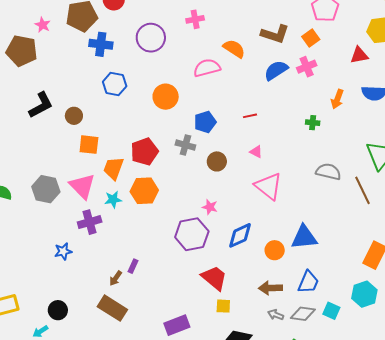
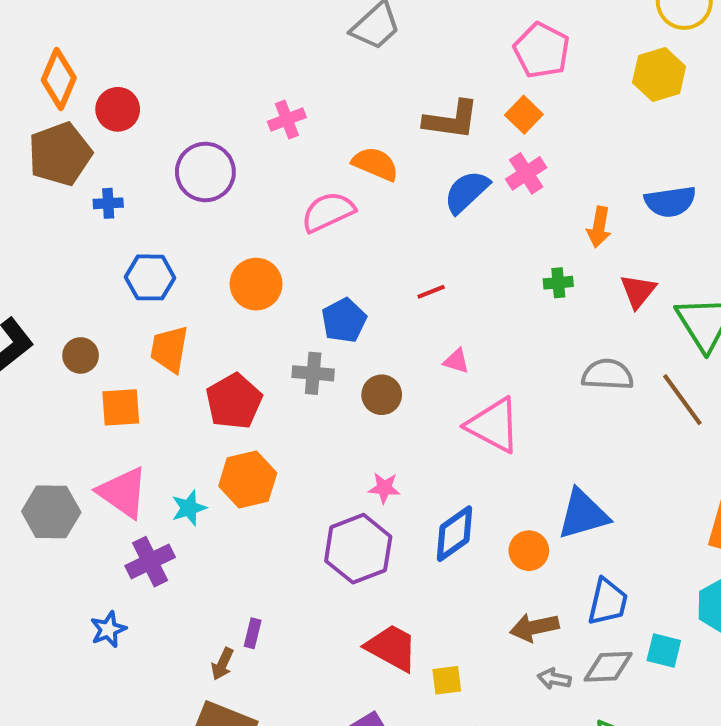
blue cross: (101, 44) -> (108, 203), size x0.6
red triangle: (359, 55) -> (638, 291), moved, turned -30
orange trapezoid: (113, 168) -> (169, 349), moved
red trapezoid: (214, 278) -> (392, 648), moved

